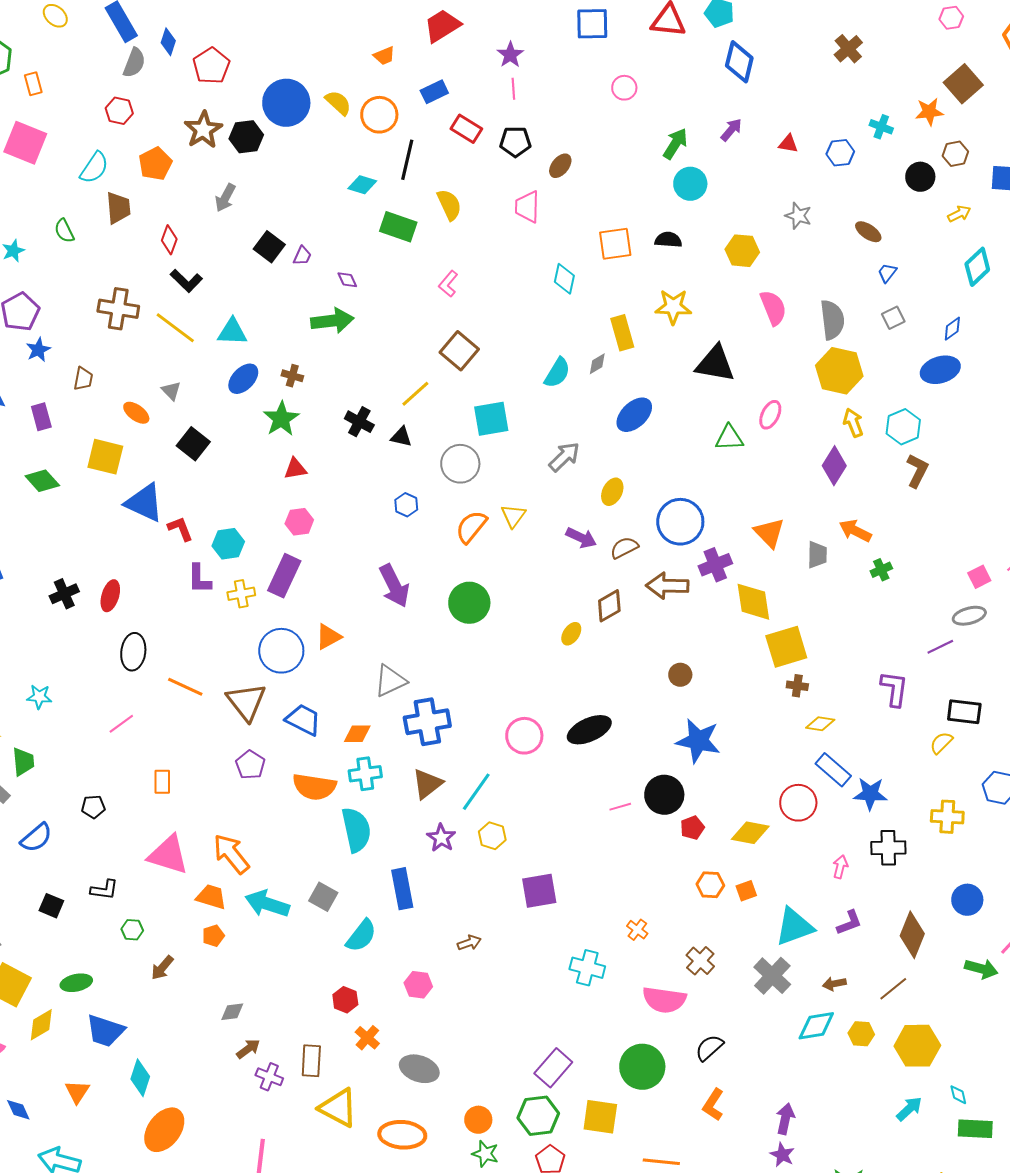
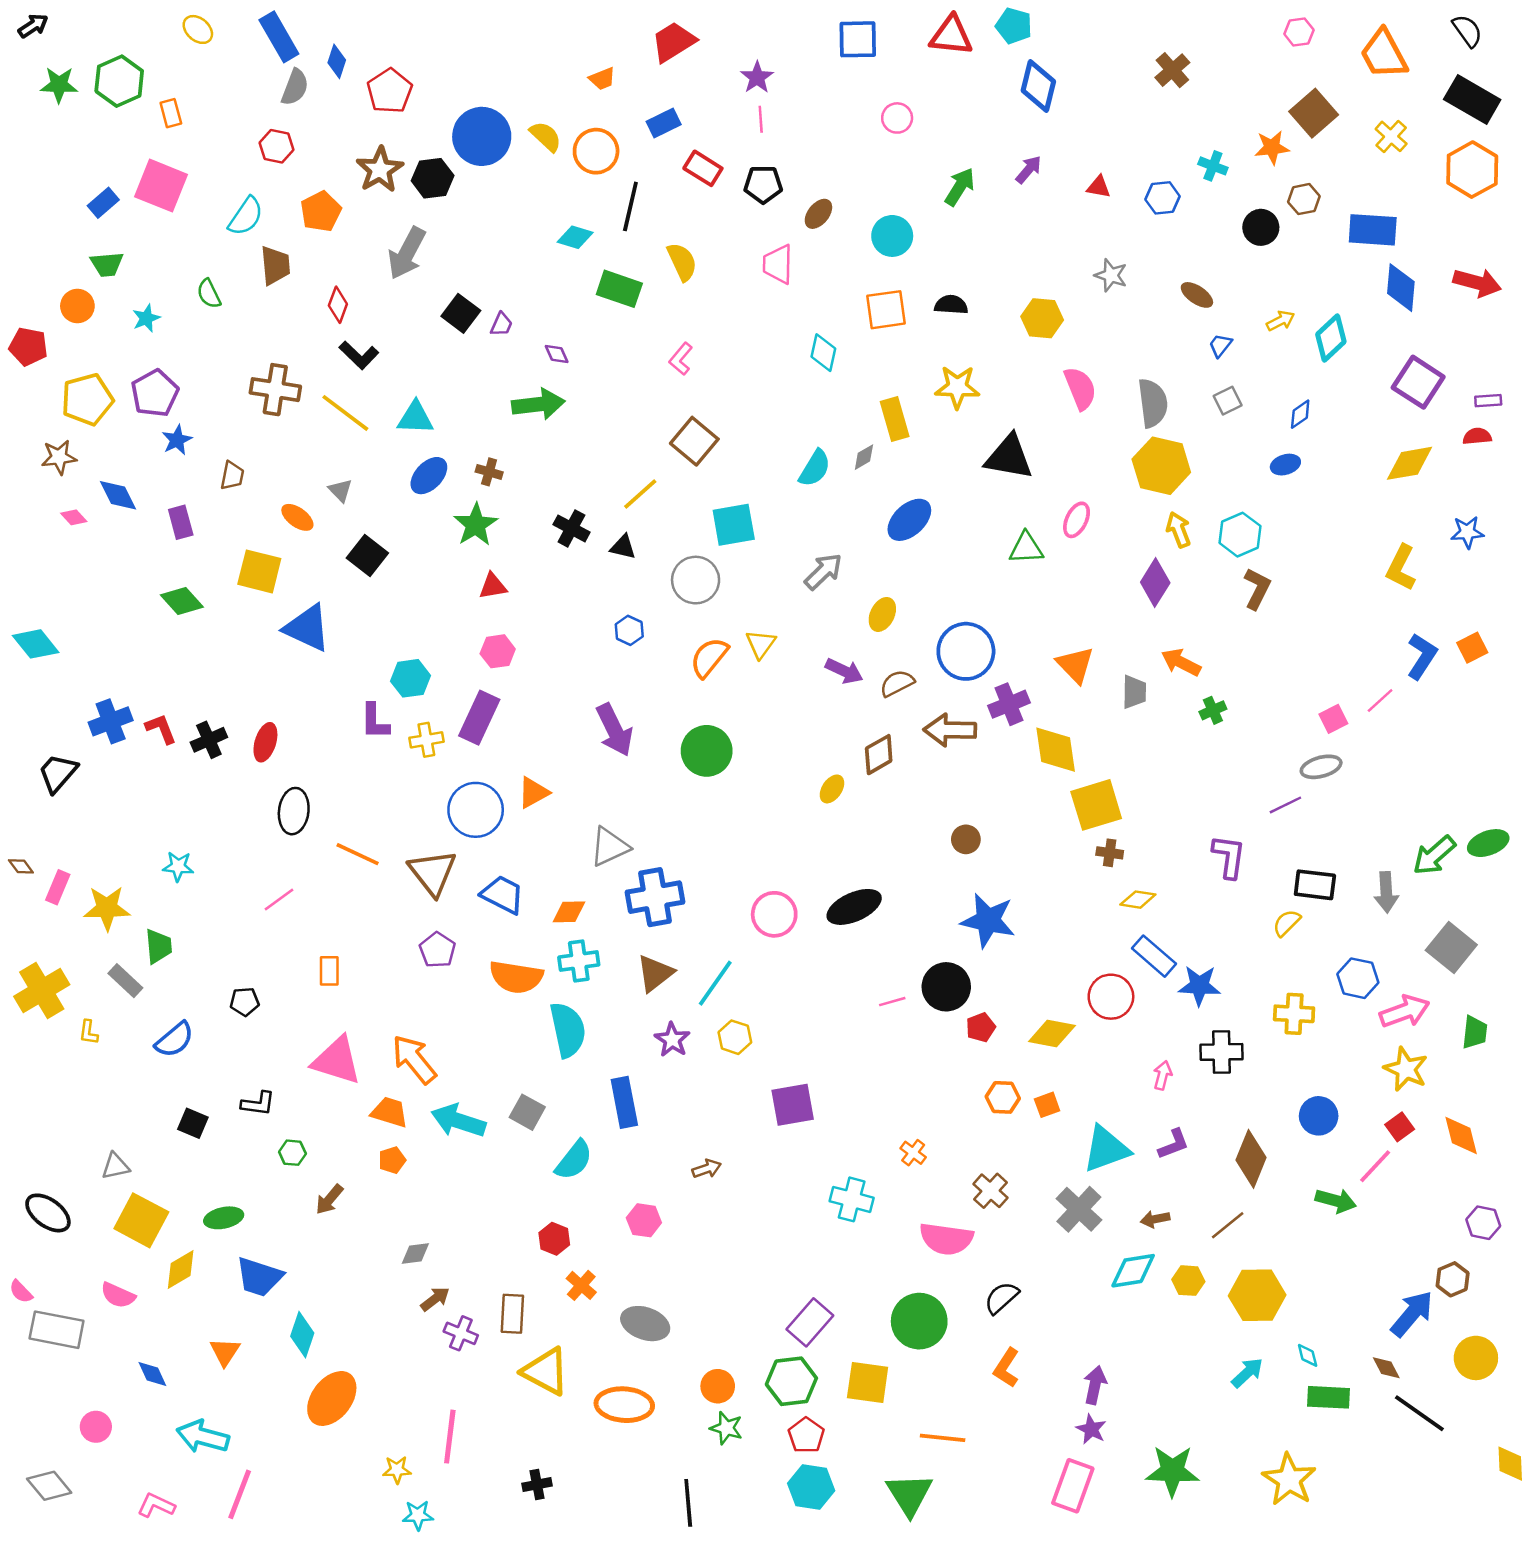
cyan circle: (690, 184) -> (892, 236), moved
gray arrow: (225, 198) -> (407, 253), size x1.5
yellow arrow: (959, 214) -> (1281, 321), moved
blue ellipse: (940, 370) -> (1285, 465), size x0.6
red L-shape: (180, 529) -> (161, 729), moved

